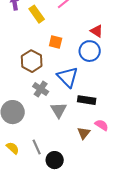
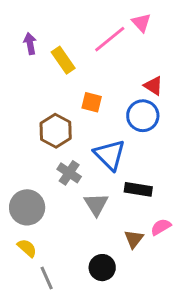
pink semicircle: (102, 125) -> (161, 227), turned -64
gray line: (37, 147) -> (47, 278), moved
yellow semicircle: (13, 148) -> (27, 248), moved
black circle: (55, 160) -> (102, 268), moved

